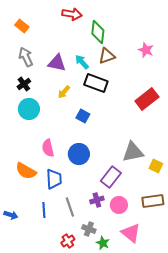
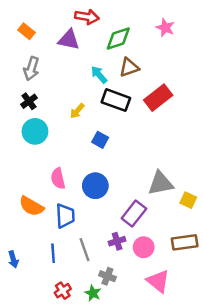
green diamond: (98, 32) -> (118, 38), turned 65
pink star: (146, 50) -> (165, 28), moved
gray arrow: (26, 57) -> (31, 69), turned -138
purple triangle: (57, 63) -> (69, 40), moved
red rectangle: (147, 99) -> (158, 98), moved
blue arrow: (11, 215) -> (13, 259), turned 56
red cross: (68, 241) -> (63, 291), moved
green star: (103, 243) -> (93, 293), moved

